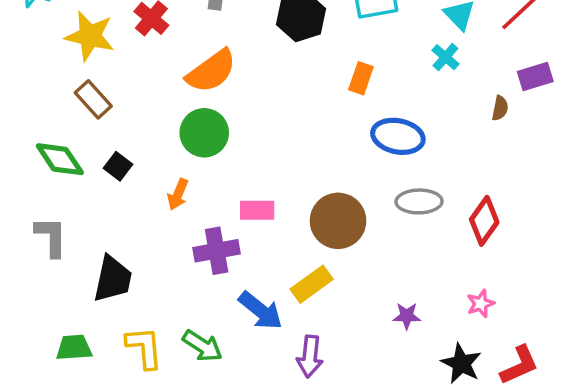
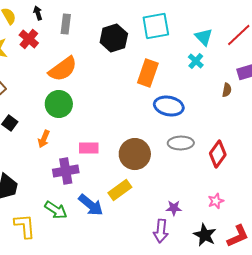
orange rectangle: (361, 78) -> (148, 73), size x1.5
green arrow: (202, 346) -> (56, 210), moved
purple arrow: (310, 356) -> (161, 231), moved

